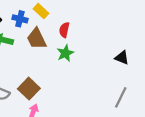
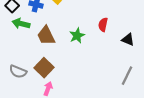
red semicircle: (64, 30) -> (103, 25), moved
brown trapezoid: (37, 39) -> (46, 36), moved

